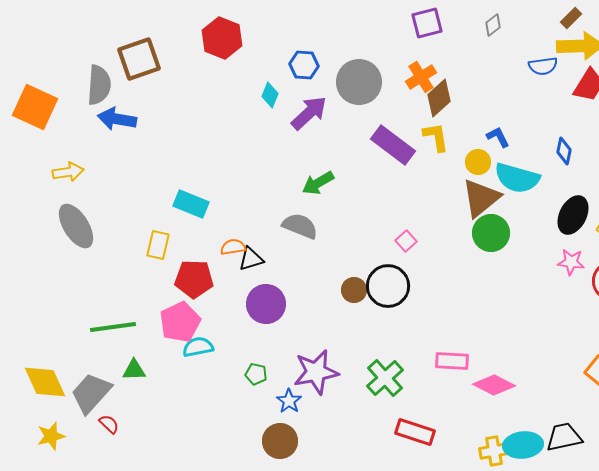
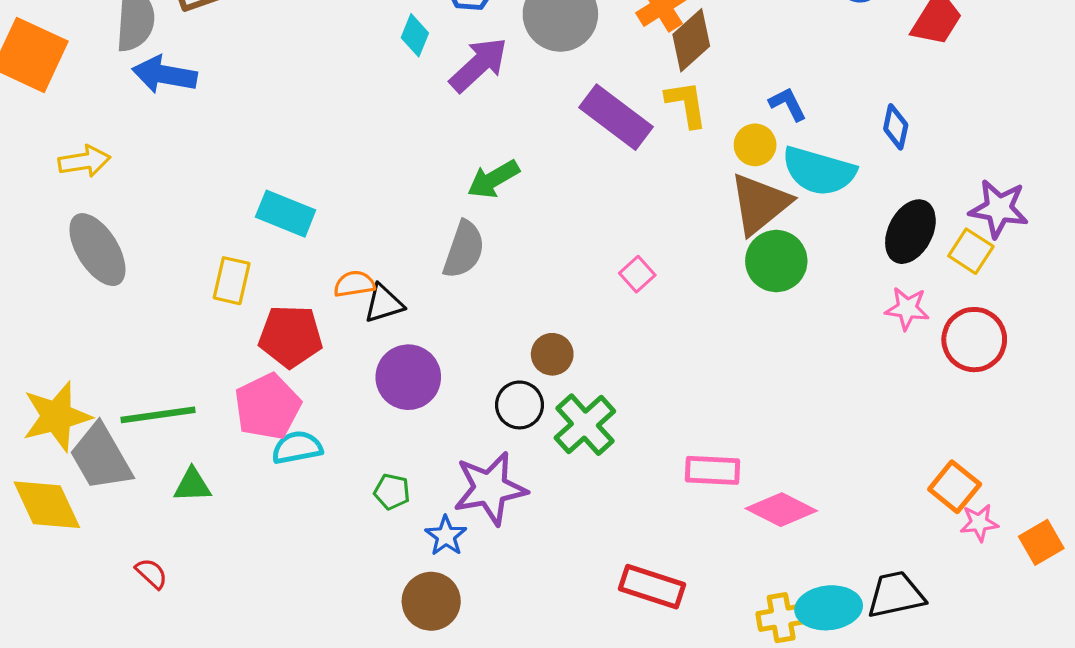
gray semicircle: (300, 226) -> (464, 250), turned 87
black circle: (388, 286) -> (519, 405), moved, size x0.7
green cross: (385, 378) -> (585, 425), moved
gray trapezoid: (91, 393) -> (101, 457), moved, turned -72
yellow star: (51, 436) -> (57, 416), moved, size x1.5

